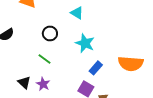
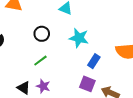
green line: (44, 59) -> (40, 61), turned -64

